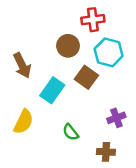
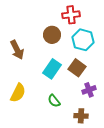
brown square: (86, 77) -> (77, 68), moved
cyan rectangle: (52, 90) -> (52, 69), moved

